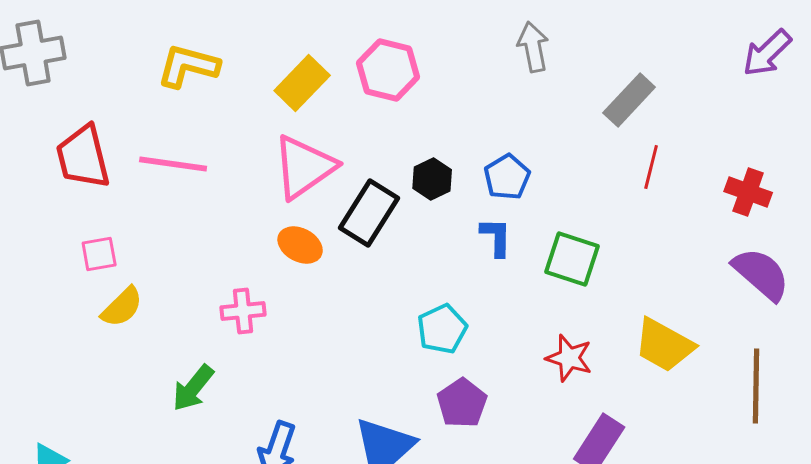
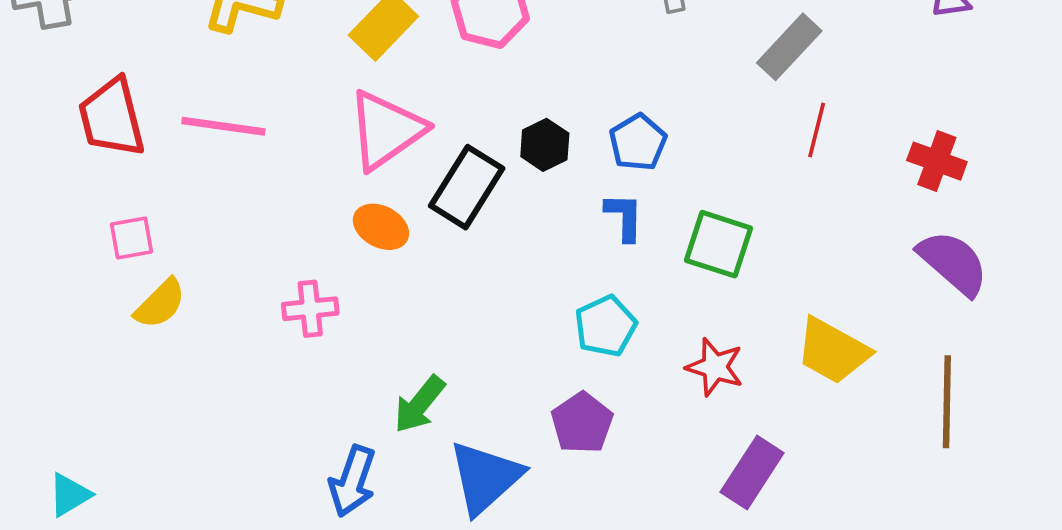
cyan pentagon: (442, 329) -> (606, 326), moved
green arrow: (193, 388) -> (419, 404), moved

